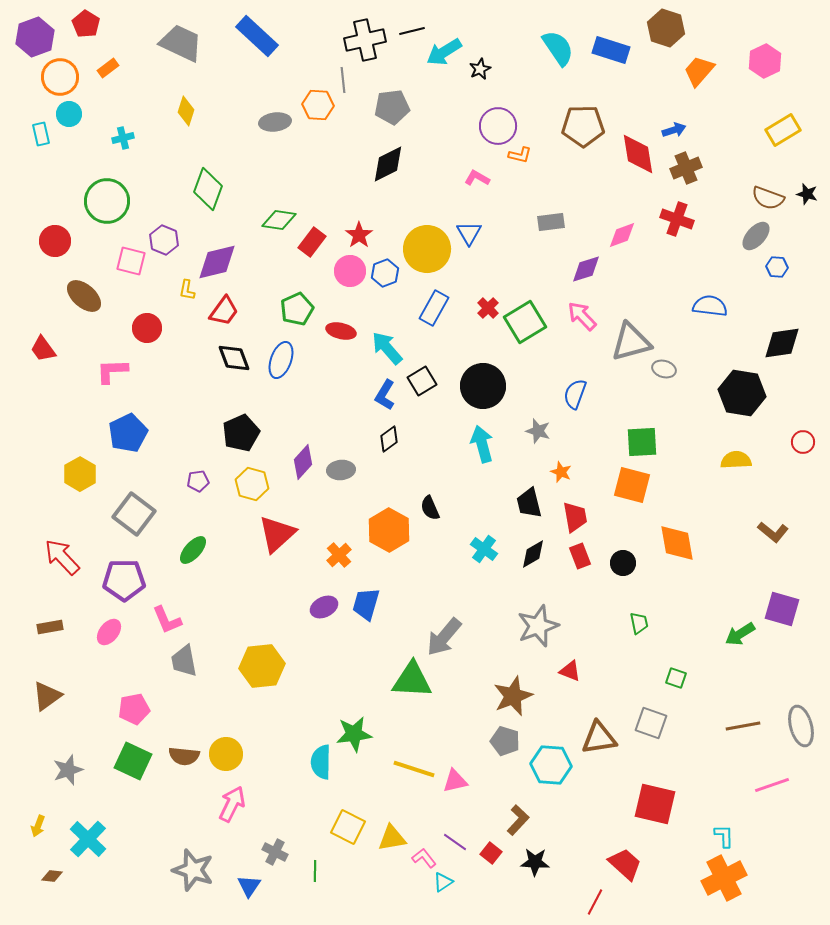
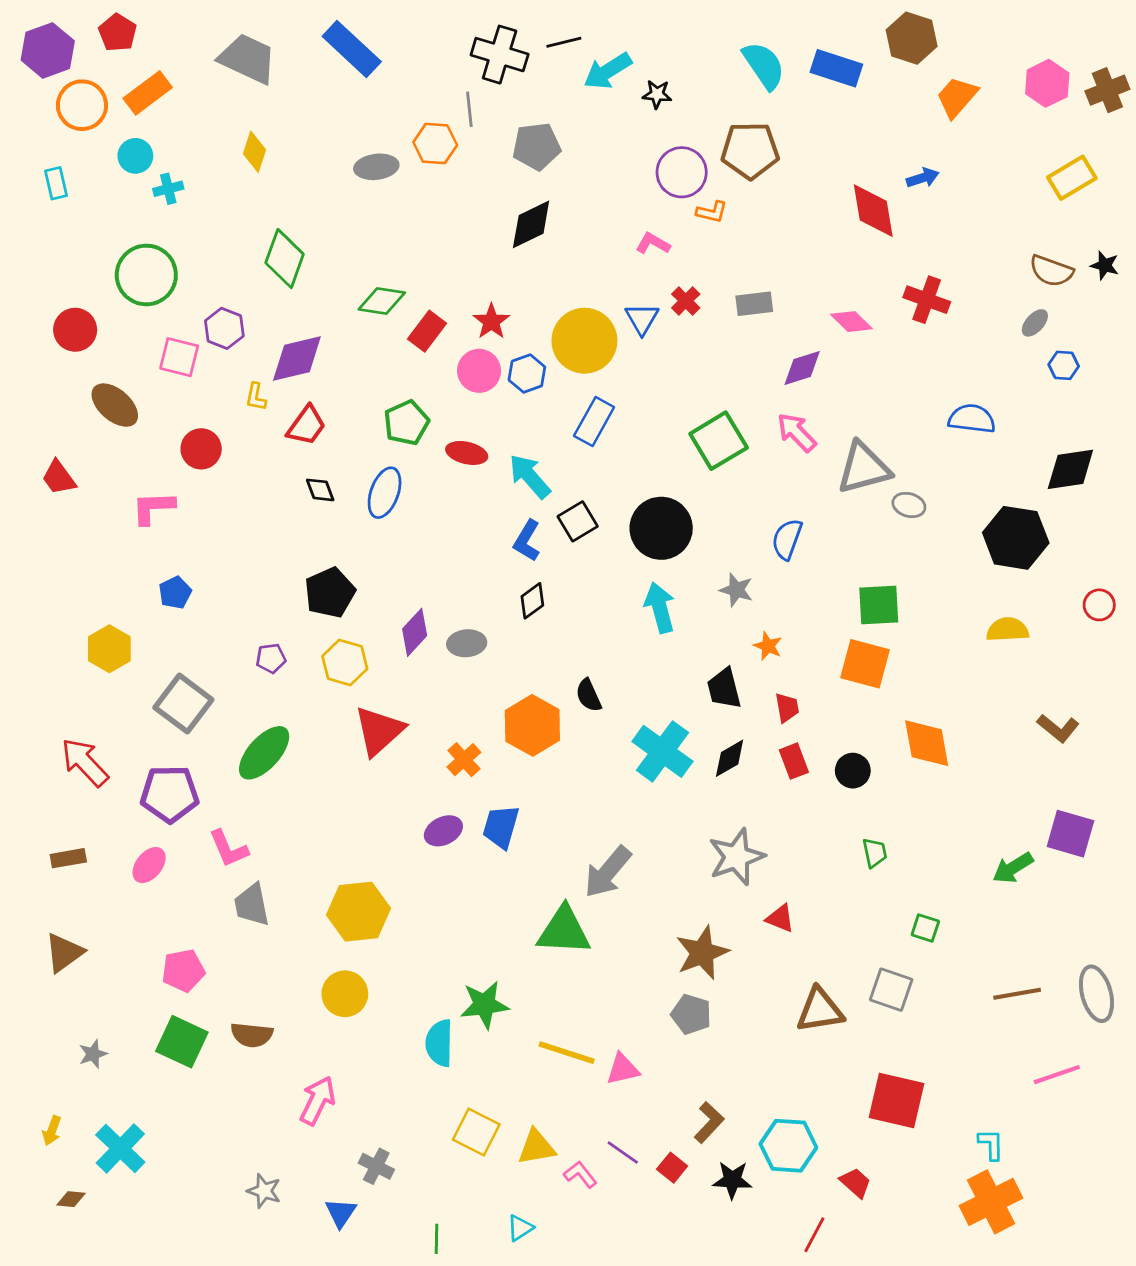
black cross: (365, 40) -> (500, 55), turned 30
orange rectangle: (108, 68) -> (148, 93), size x1.6
black star: (480, 69) -> (657, 94), turned 30
cyan circle: (69, 114) -> (135, 156), moved
brown pentagon: (583, 126) -> (750, 150), moved
brown cross: (686, 168) -> (1107, 90), moved
pink diamond: (622, 235) -> (851, 322), turned 64
gray ellipse: (756, 236) -> (1035, 323), size x0.7
red cross: (488, 308) -> (686, 301), moved
black diamond: (234, 358) -> (320, 490), size x0.7
blue pentagon: (128, 433) -> (175, 593), size x0.6
red trapezoid: (575, 517) -> (787, 708), size x0.7
cyan cross: (484, 549) -> (662, 751), size x1.6
green ellipse: (193, 550) -> (264, 753), size x1.4
yellow circle: (226, 754) -> (345, 994), moved
cyan hexagon: (551, 765) -> (788, 1146), moved
gray star: (68, 770) -> (93, 1054), size x0.7
red trapezoid: (625, 864) -> (856, 1183), size x0.7
gray star: (193, 870) -> (264, 1191), size x0.6
green line: (315, 871) -> (437, 1239), moved
cyan triangle: (443, 882) -> (520, 1228), moved

